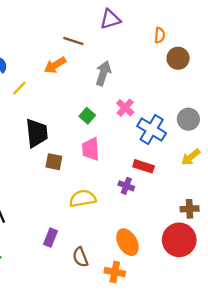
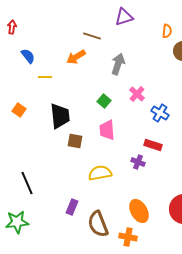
yellow line: (19, 88) -> (45, 77), turned 48
blue cross: (152, 130) -> (160, 113), size x0.7
brown semicircle: (80, 257) -> (98, 224), size x1.5

